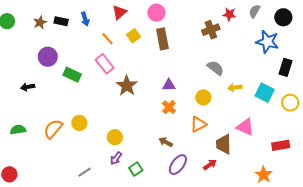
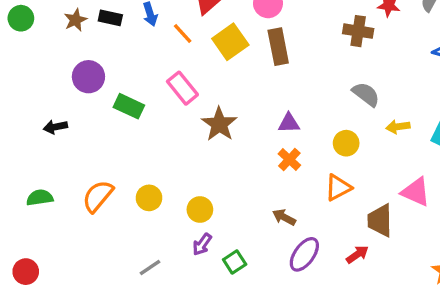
brown cross: (211, 30) -> (358, 31), turned 30
yellow square: (134, 36) -> (230, 42), size x1.5
orange line: (107, 39) -> (183, 33), moved
yellow circle: (79, 123) -> (149, 198), moved

